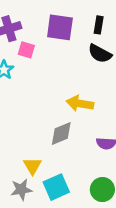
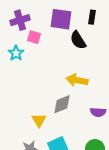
black semicircle: (100, 54) -> (78, 40), moved, turned 30
yellow triangle: (33, 166) -> (39, 120), moved

